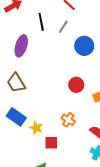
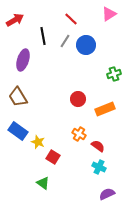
blue circle: (84, 46) -> (86, 45), moved
orange cross: (68, 120) -> (79, 134), moved
red square: (51, 143) -> (53, 157), turned 32

